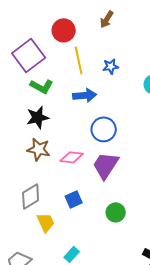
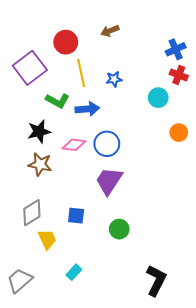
brown arrow: (107, 19) -> (110, 31), turned 36
green L-shape: (42, 86) -> (58, 101), moved
pink diamond: (72, 157) -> (74, 145), moved
blue square: (74, 199) -> (76, 216), turned 30

